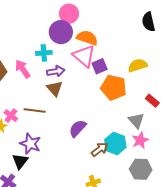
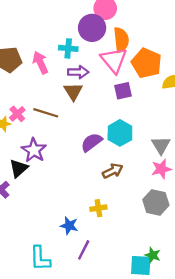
orange semicircle: (87, 38) -> (121, 40), turned 55
purple square: (100, 66) -> (123, 91), moved
orange pentagon: (114, 88) -> (147, 63), moved
cyan hexagon: (115, 144) -> (120, 133), moved

